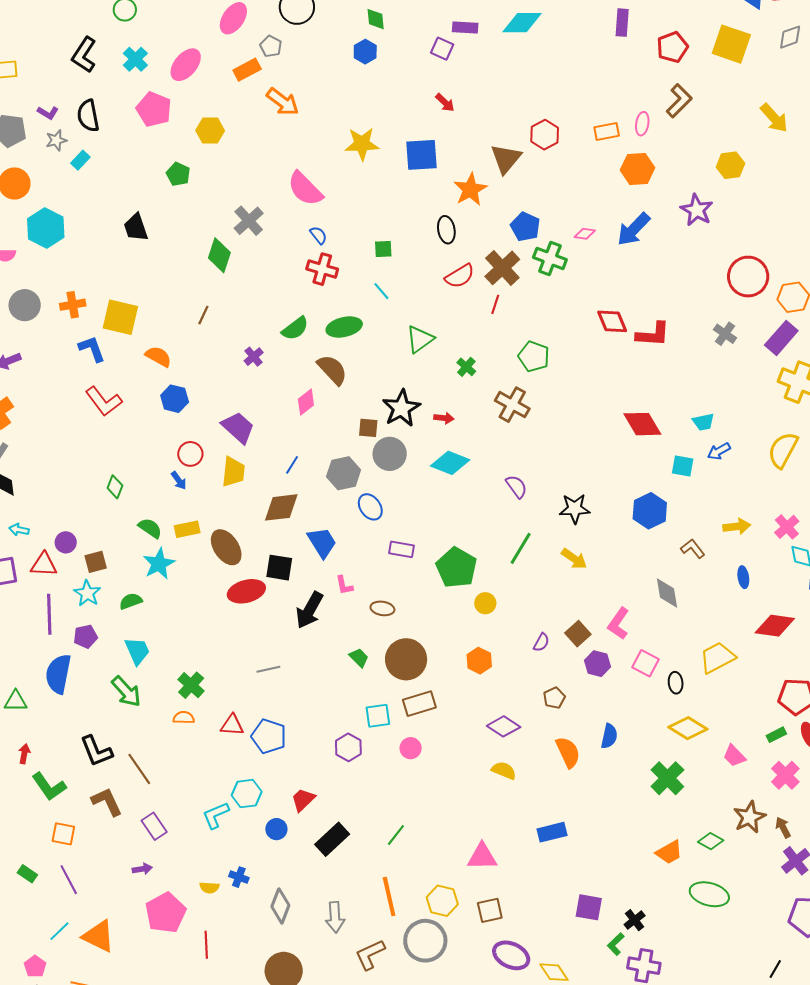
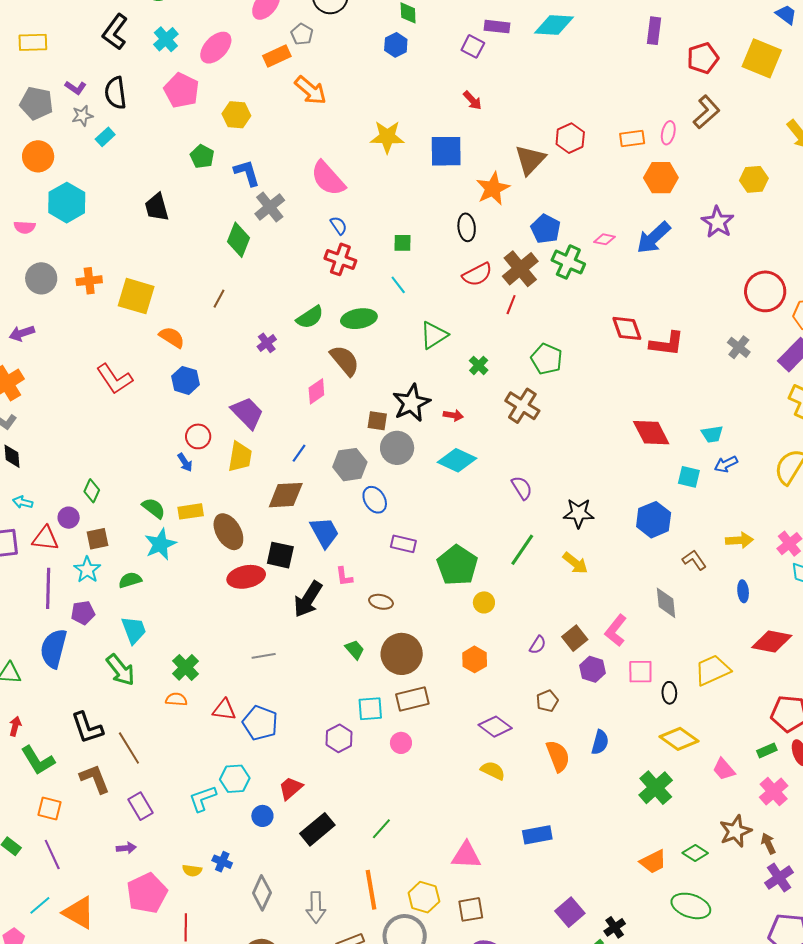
blue L-shape: (92, 349) -> (247, 173), moved
green diamond: (115, 487) -> (92, 491), moved
pink square: (646, 663) -> (640, 672), turned -32
purple square: (589, 907) -> (570, 912), turned 36

